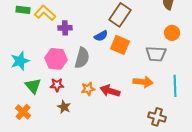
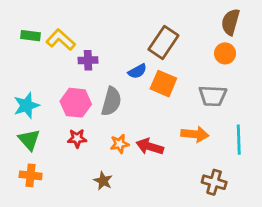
orange circle: (172, 33) -> (225, 53), moved
green triangle: (33, 86) -> (29, 140), moved
brown star: (64, 107) -> (103, 181), moved
orange cross: (23, 112) -> (31, 175), turned -35

